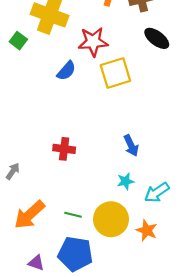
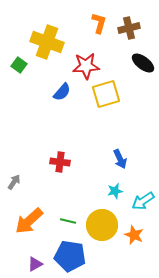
purple triangle: (36, 263) -> (35, 264), turned -49

